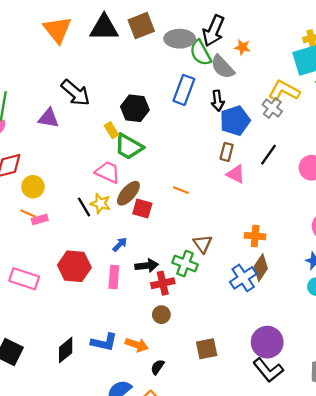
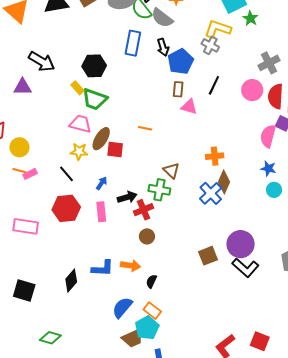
black line: (84, 207) -> (67, 174), moved
brown square: (207, 349) -> (208, 256), moved

